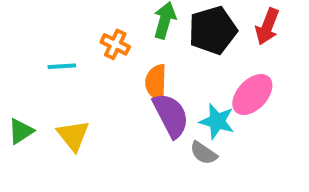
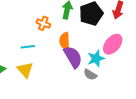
cyan line: (62, 66) -> (28, 47), moved
cyan star: (217, 121) -> (96, 58), turned -30

